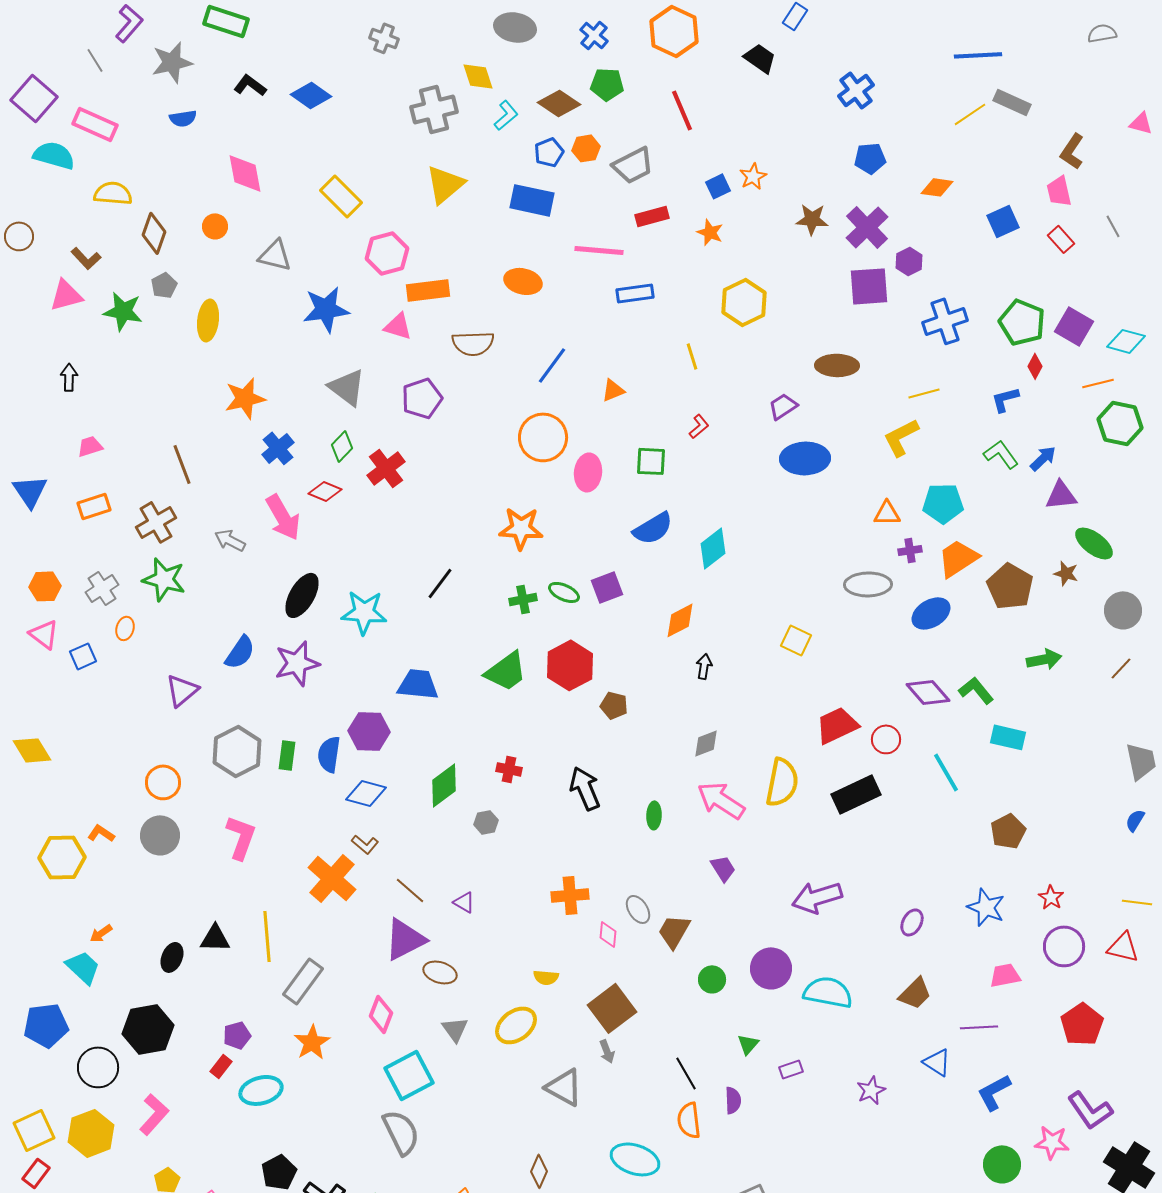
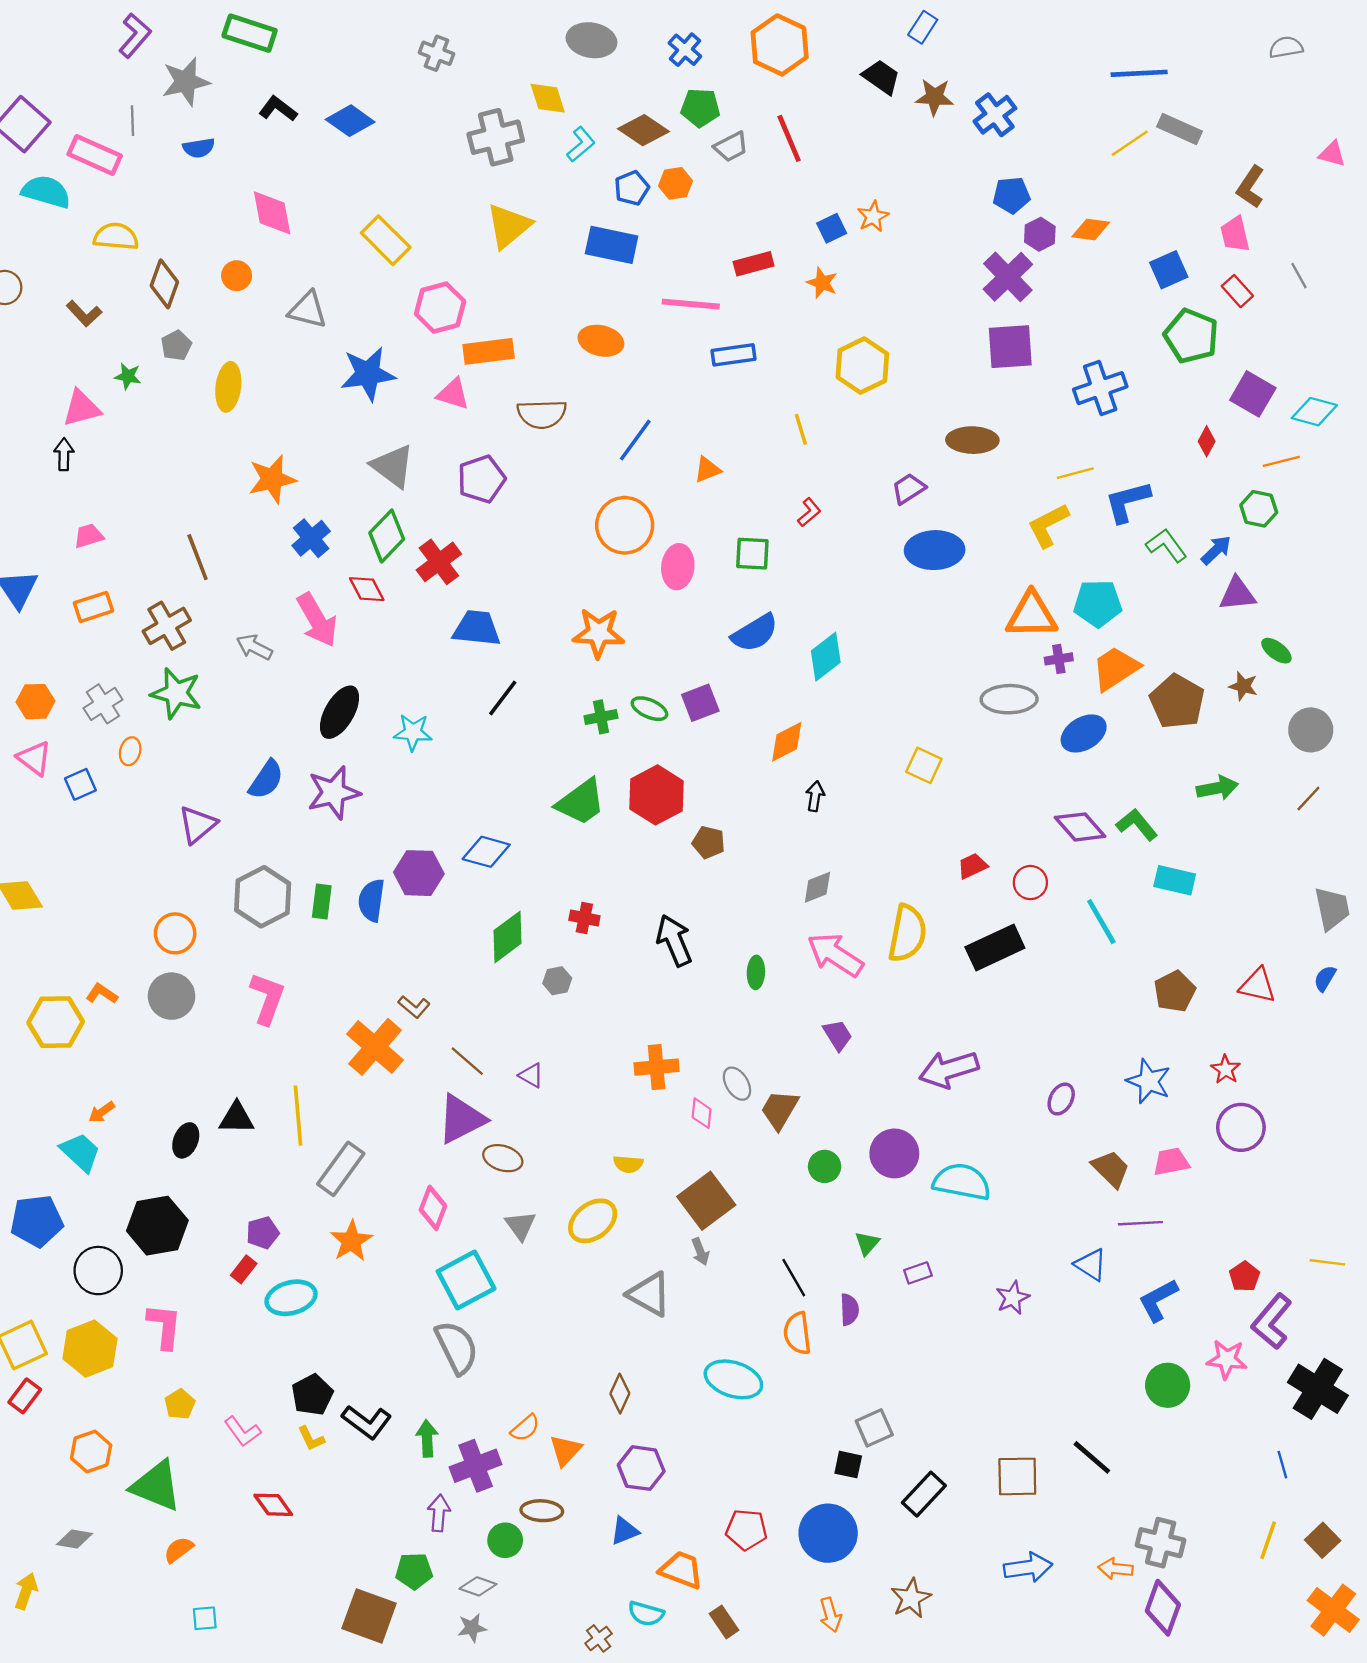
gray line: (95, 60) -> (132, 121), moved, turned 30
gray trapezoid: (633, 165) -> (731, 147), moved, size x0.7
brown star: (812, 219) -> (935, 97), moved
purple hexagon: (909, 261) -> (1040, 234), moved
pink triangle: (66, 295) -> (82, 408), moved
green star: (123, 311) -> (128, 376), size x0.6
green pentagon: (1022, 322) -> (1191, 336), moved
blue L-shape: (1005, 399) -> (1127, 502), moved, size x1.4
green hexagon: (1120, 423) -> (1259, 509), moved, size x0.7
green diamond: (342, 446) -> (387, 536), size x1.4
red diamond: (325, 491) -> (367, 589), turned 40
orange triangle: (887, 513) -> (1032, 615), size x1.6
green ellipse: (1094, 543) -> (1276, 651), size x0.7
cyan star: (364, 612) -> (413, 732), size x0.7
blue trapezoid: (418, 684) -> (477, 628), moved
red trapezoid: (837, 725) -> (972, 866), size x0.6
blue diamond: (366, 793) -> (486, 852), moved
yellow line: (1137, 902) -> (1327, 1262), moved
red triangle: (1123, 947) -> (1258, 985), moved
brown trapezoid: (915, 993) -> (1111, 1169), moved, turned -90
red pentagon: (1082, 1024) -> (1245, 1276), moved, size x0.6
purple L-shape: (1090, 1110) -> (1272, 1321), turned 75
pink L-shape: (154, 1114) -> (164, 1326), turned -36

